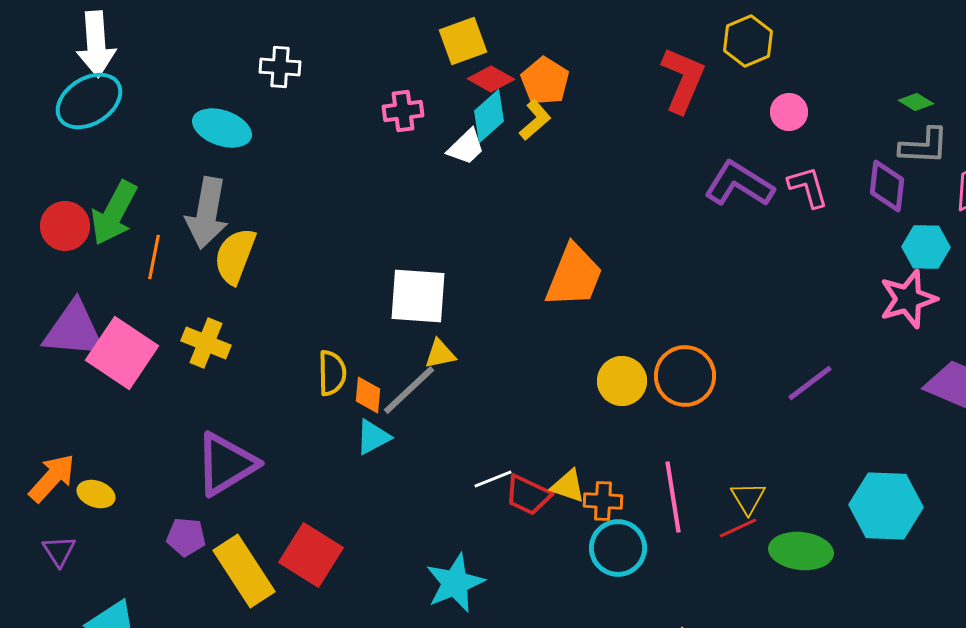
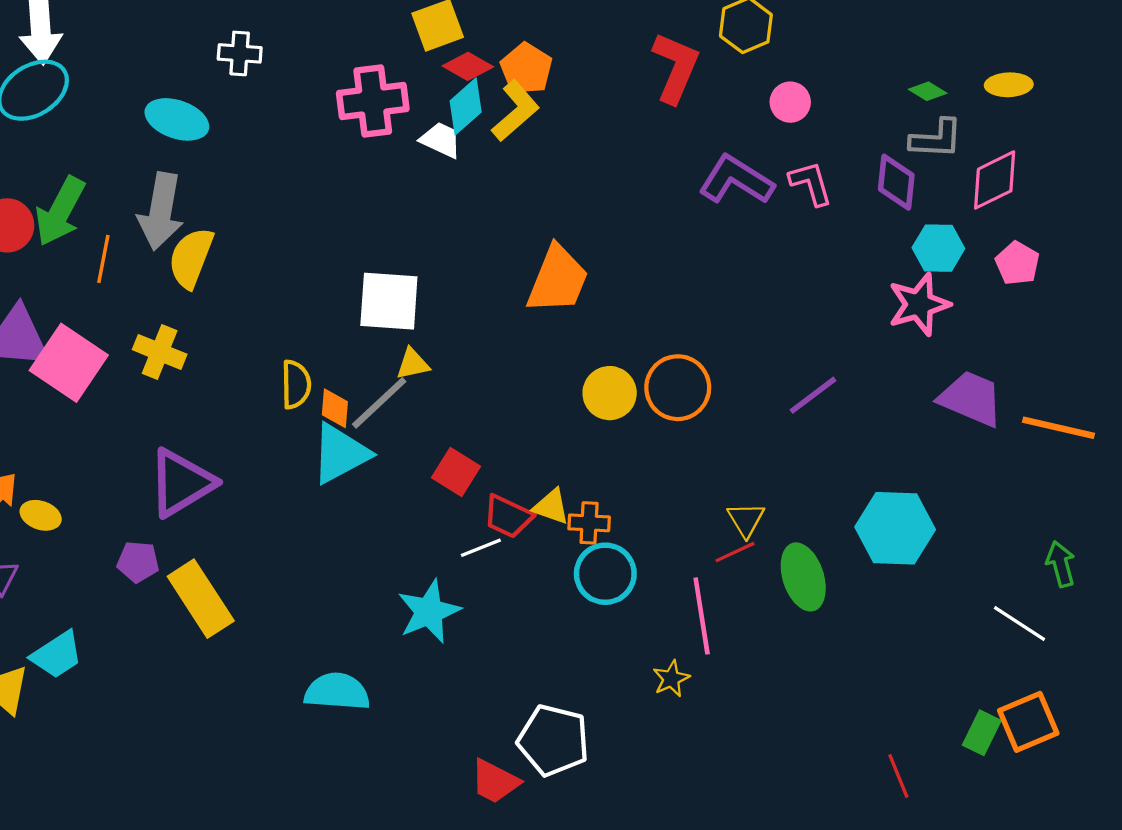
pink cross: (403, 111) -> (373, 101), size x1.6
yellow L-shape: (535, 120) -> (515, 111), size x1.4
white trapezoid: (466, 147) -> (441, 140), turned -111
cyan triangle: (373, 437) -> (340, 454), size x1.6
white line: (493, 479) -> (481, 548), moved
pink line: (673, 497) -> (702, 616), moved
green ellipse: (801, 551) -> (803, 577), turned 66
red square: (311, 555) -> (456, 472), moved, size x0.7

